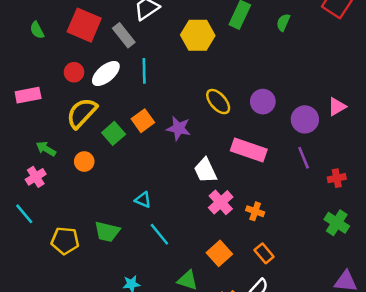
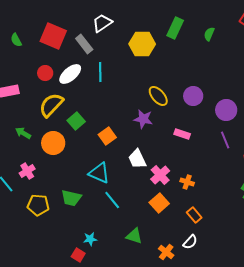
orange square: (143, 121) -> (107, 136), moved
purple star: (179, 128) -> (143, 119), moved
pink rectangle: (249, 150) -> (182, 134), size x0.6
orange circle: (84, 162) -> (53, 143), size x1.5
white trapezoid: (205, 170) -> (137, 159), moved
pink cross: (36, 177) -> (27, 171), moved
cyan triangle: (143, 200) -> (99, 173), size x1.6
orange square: (219, 253) -> (159, 203), moved

